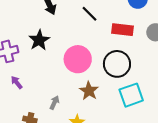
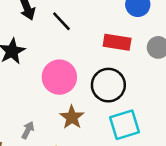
black line: (90, 14) -> (61, 21), moved

